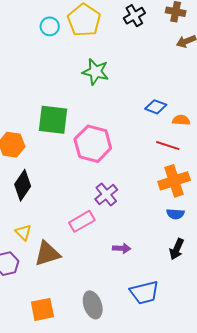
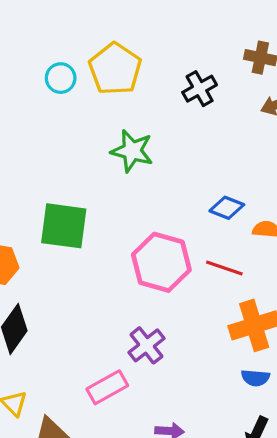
black cross: (134, 16) -> (200, 89), moved
pink hexagon: (93, 144) -> (161, 262), moved
red line: (168, 146) -> (224, 268), moved

